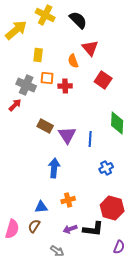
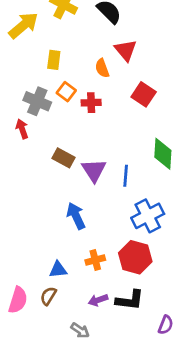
orange square: (47, 78) -> (66, 92), turned 32
red arrow: (15, 105) -> (22, 129), turned -64
blue arrow: (54, 168) -> (76, 216), turned -30
blue cross: (106, 168) -> (148, 216), size x1.6
red hexagon: (112, 208) -> (135, 257), moved

